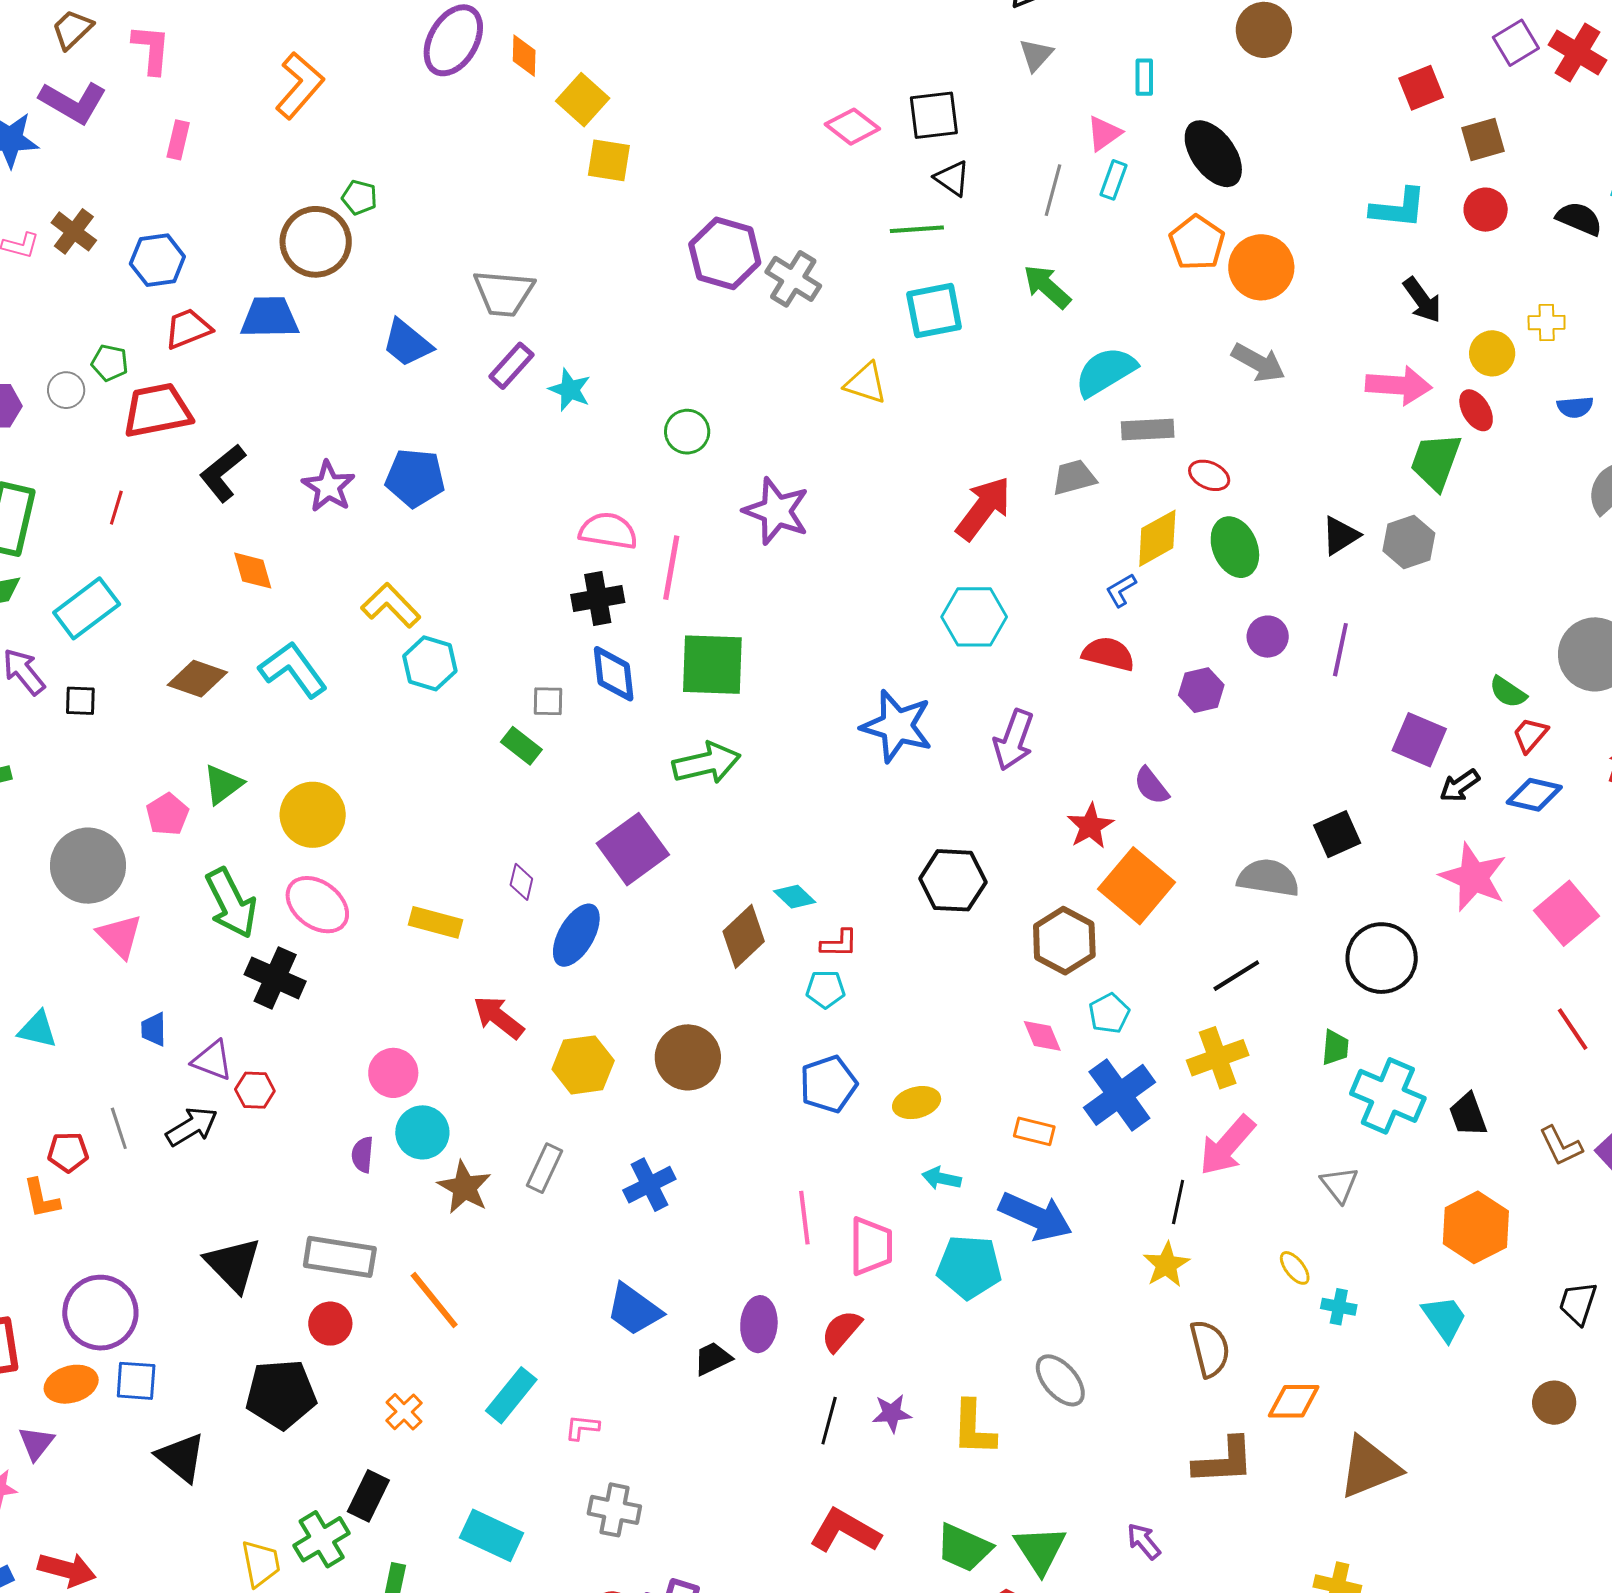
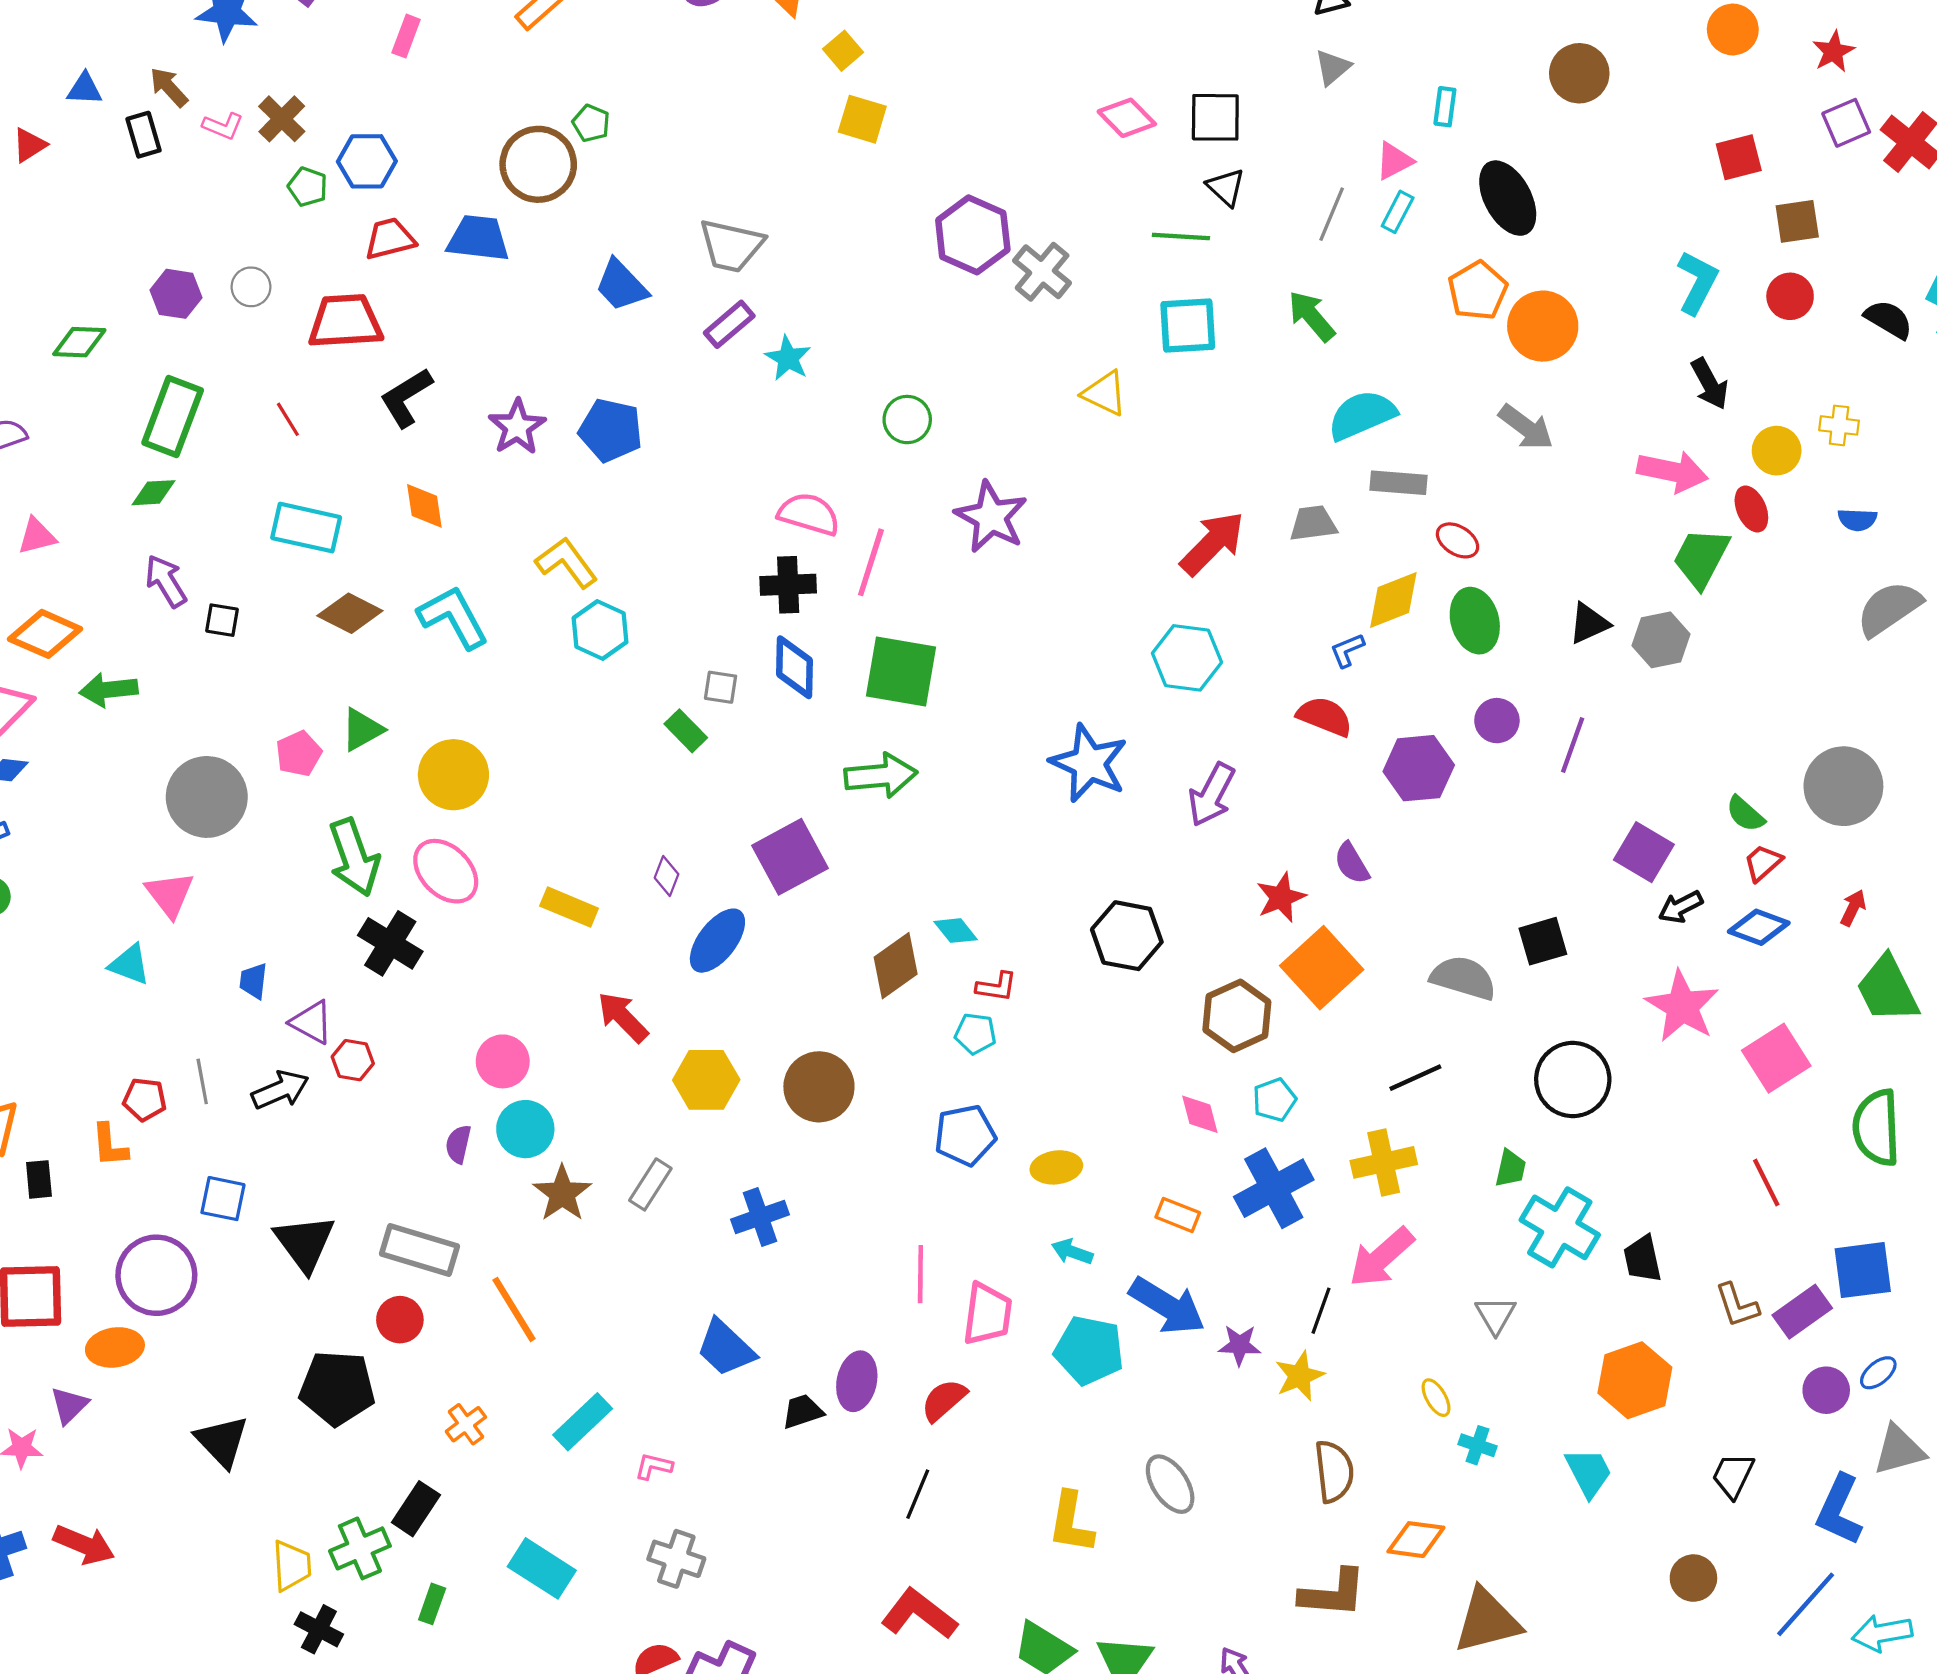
yellow square: (583, 100) -> (843, 51), size x0.7
cyan L-shape: (1398, 208) -> (1697, 282), turned -76
green pentagon: (110, 363) -> (308, 187), moved
red line: (116, 508) -> (288, 419), turned -56
cyan rectangle: (87, 608) -> (306, 528), moved, turned 42
purple hexagon: (1201, 690) -> (1419, 768), size x1.4
pink triangle: (120, 936) -> (170, 894), moved
blue square: (136, 1381) -> (223, 1199), moved
purple star: (892, 1413) -> (1240, 1345), moved

